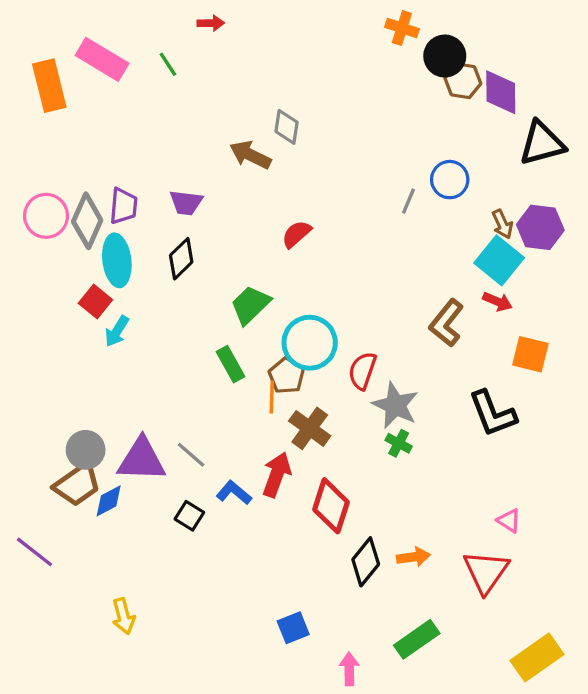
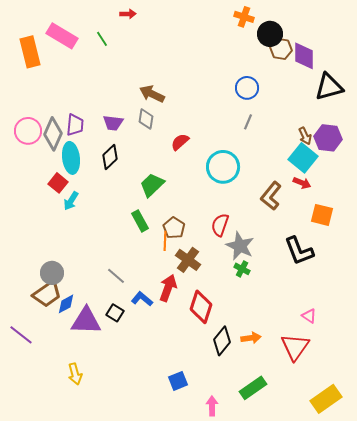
gray diamond: (287, 127) -> (146, 119), moved
blue circle: (450, 180) -> (247, 88), moved
cyan circle: (310, 343) -> (223, 167), moved
purple triangle: (142, 460) -> (86, 321), moved

